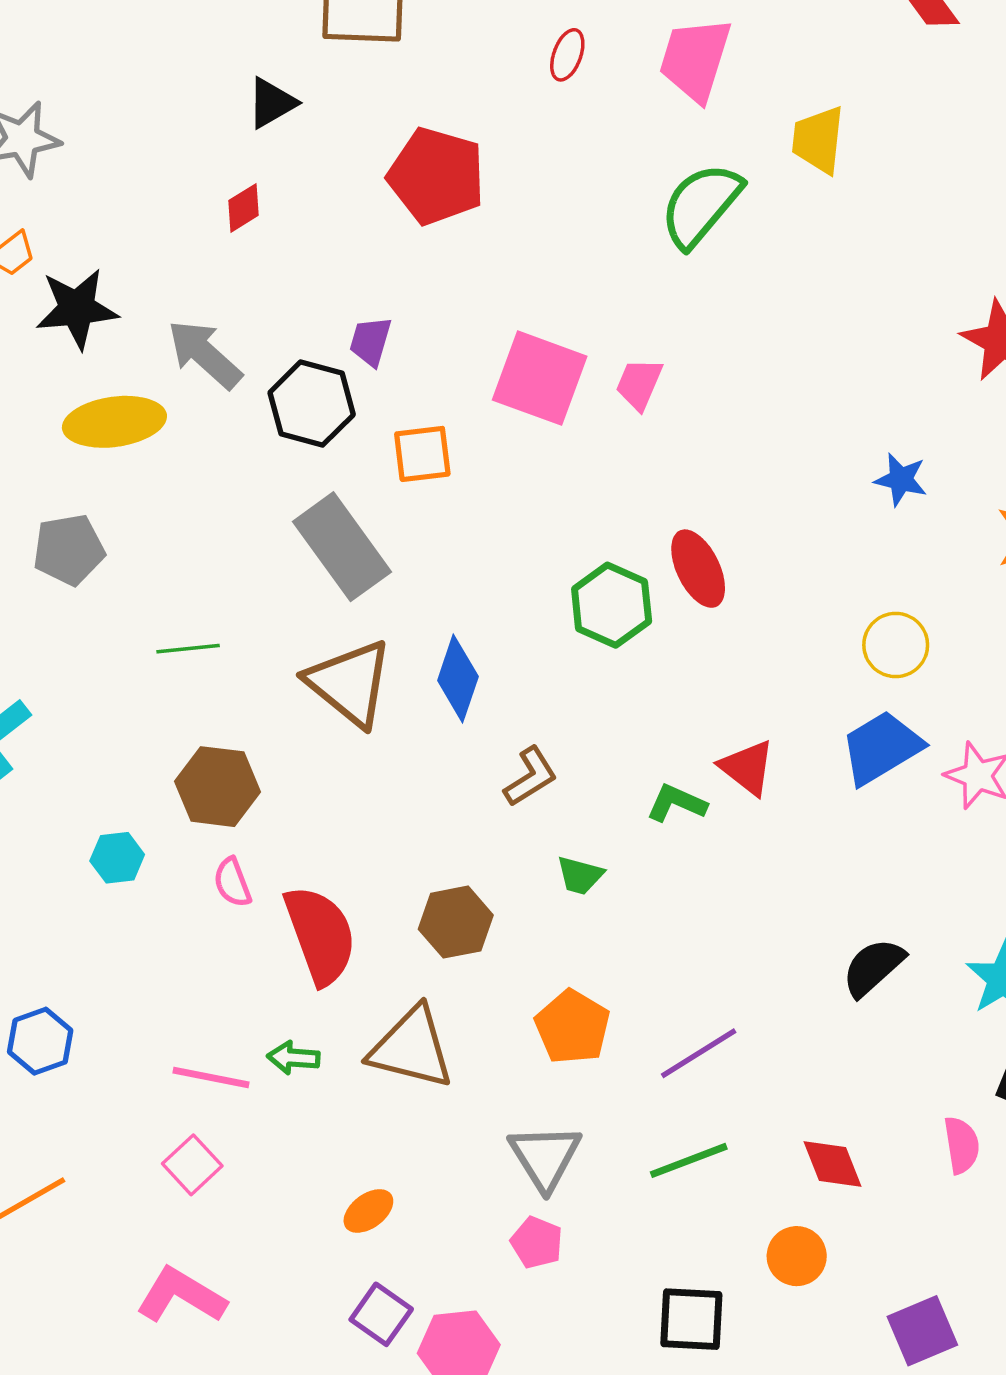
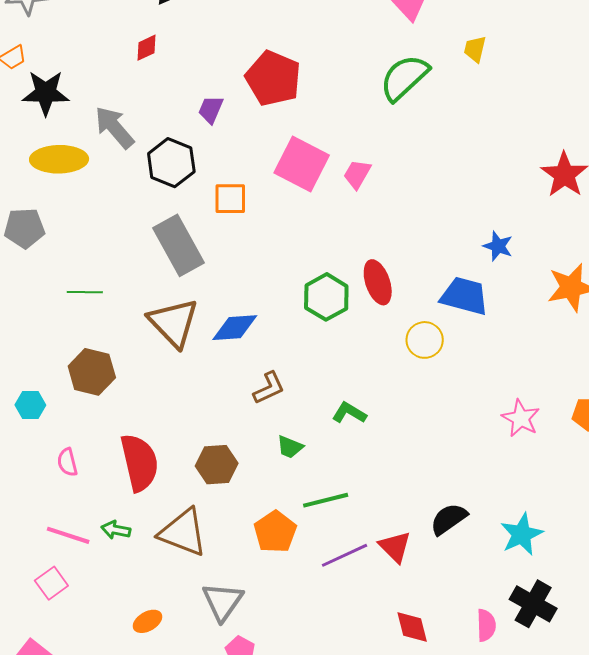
yellow trapezoid: (818, 140) -> (475, 49), size x0.7
red pentagon: (436, 176) -> (273, 78), moved
purple trapezoid: (371, 341) -> (211, 110), moved
yellow circle: (896, 645) -> (425, 340), moved
blue diamond: (458, 678) -> (235, 328), turned 60
blue trapezoid: (881, 748) -> (464, 296), moved, turned 39
red triangle: (747, 767) -> (395, 547), moved
pink semicircle: (232, 882) -> (67, 462), moved
gray triangle: (545, 1157) -> (223, 602), moved
green line: (689, 1160) -> (326, 500), moved

